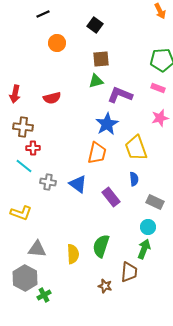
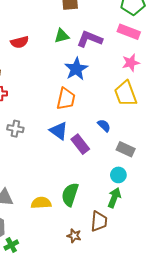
green triangle: (96, 81) -> (62, 36), moved
pink rectangle: (158, 88) -> (129, 32), size x1.5
yellow trapezoid: (136, 148) -> (126, 94), moved
blue semicircle: (134, 179) -> (104, 126), turned -40
blue triangle: (78, 184) -> (59, 131), moved
yellow semicircle: (73, 254) -> (41, 203), turned -90

